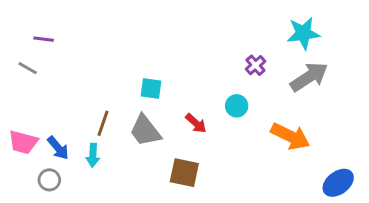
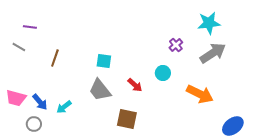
brown line: (103, 123) -> (55, 58), moved
cyan arrow: (93, 155) -> (64, 107), turned 49

